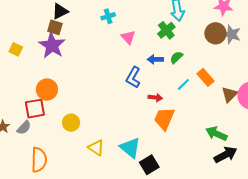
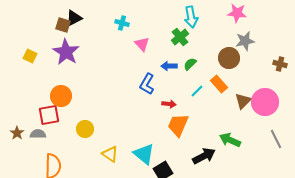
cyan cross: (108, 16) -> (122, 23), turned 32
brown square: (55, 27) -> (63, 25), moved
brown circle: (215, 33) -> (229, 58), moved
gray star: (232, 34) -> (245, 41), turned -30
gray semicircle: (24, 128) -> (38, 134), turned -133
black arrow: (226, 155) -> (204, 156), moved

